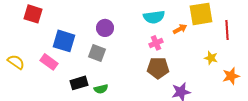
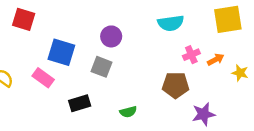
orange arrow: (180, 29) -> (216, 60), moved
pink cross: (156, 43) -> (191, 55), moved
green semicircle: (101, 89) -> (128, 112), moved

